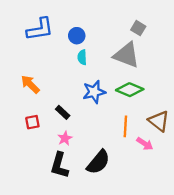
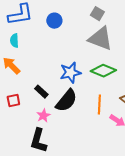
gray square: (138, 28) -> (97, 14), moved
cyan semicircle: (82, 57) -> (14, 41), moved
black semicircle: (98, 162) -> (66, 101), moved

